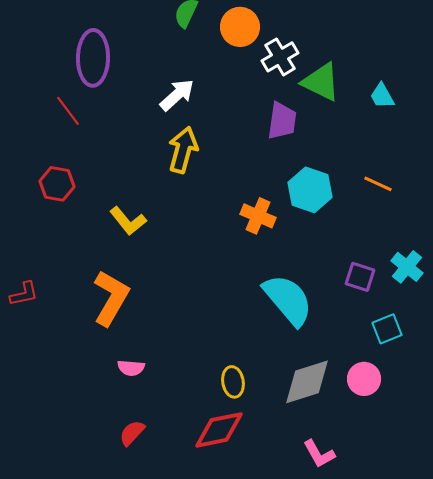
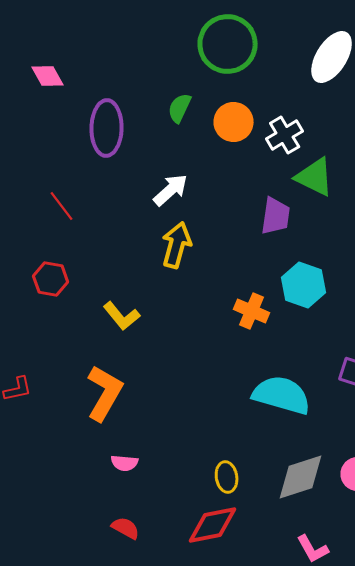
white cross: (280, 57) -> (285, 135), moved
purple ellipse: (93, 58) -> (107, 128), moved
cyan semicircle: (288, 300) -> (282, 395), turned -34
red semicircle: (132, 433) -> (126, 528), turned 76

